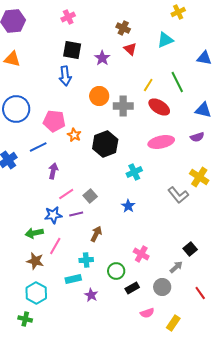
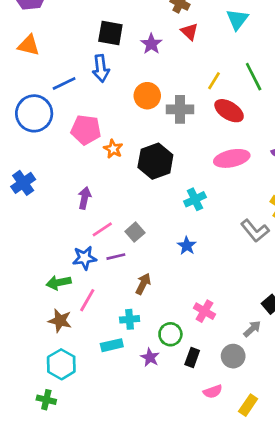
cyan triangle: (165, 40) -> (237, 19), turned -30
blue line: (38, 147) -> (64, 83), moved
black rectangle: (132, 288) -> (192, 357), turned -40
purple star: (91, 295) -> (150, 357), moved

